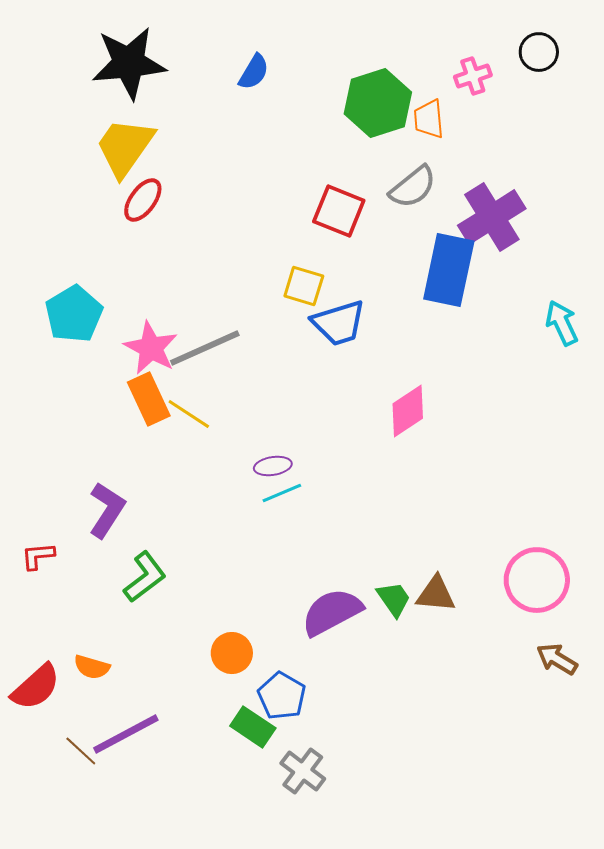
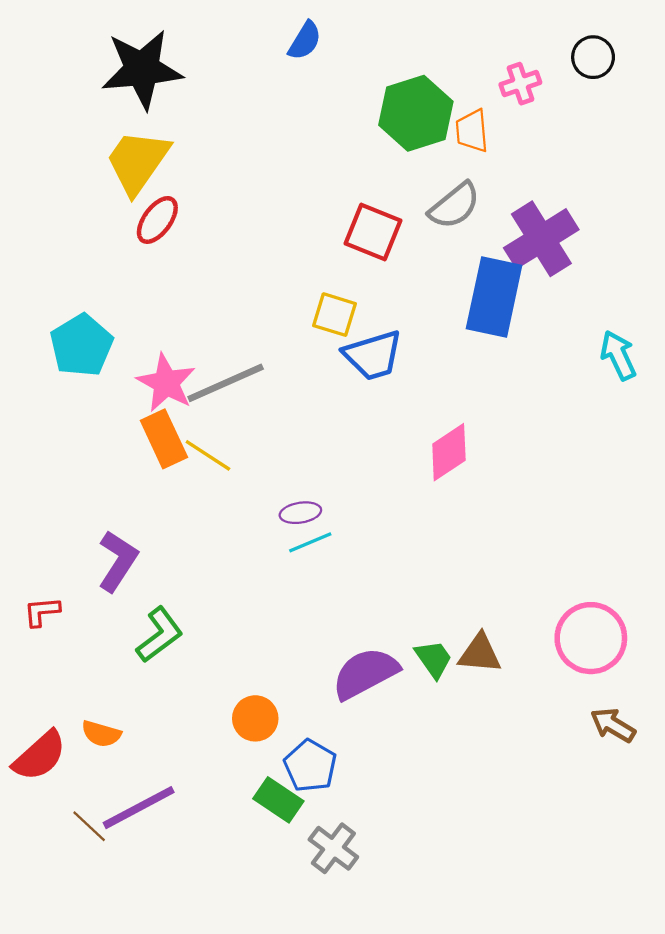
blue semicircle: (254, 72) -> (305, 41), moved

